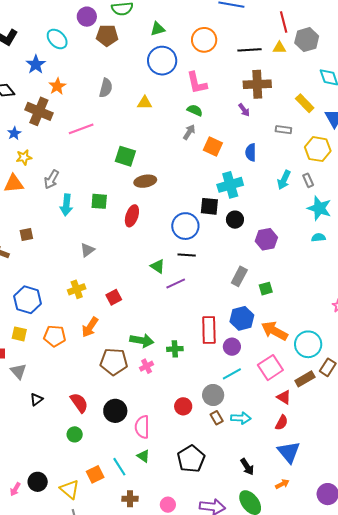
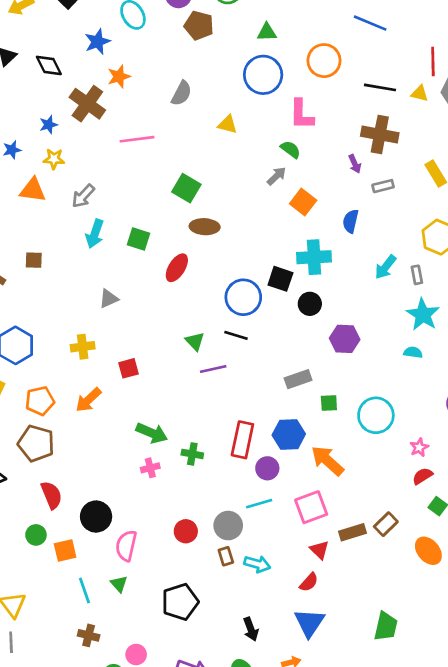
gray rectangle: (283, 130) -> (383, 186), moved, turned -35
gray rectangle: (239, 276) -> (298, 379), turned 30
orange pentagon: (55, 336) -> (40, 401), turned -30
cyan circle: (308, 344) -> (376, 415), moved
brown pentagon: (114, 362) -> (36, 443), moved
orange square: (95, 474) -> (65, 551), moved

